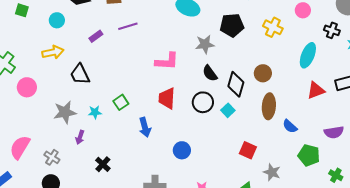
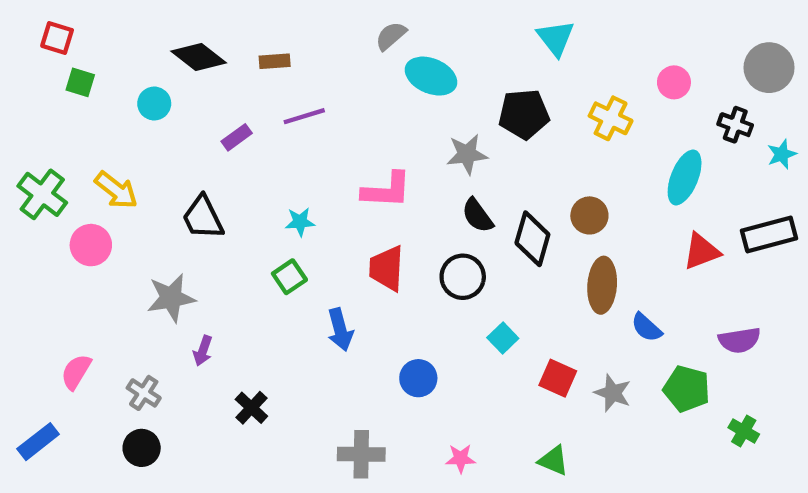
yellow arrow: (53, 52) -> (116, 190), moved, turned 50
cyan square: (228, 110) -> (503, 338), moved
cyan star: (95, 112) -> (300, 222), moved
pink semicircle: (20, 147) -> (76, 372), size x0.7
gray star: (272, 172) -> (613, 393), moved

